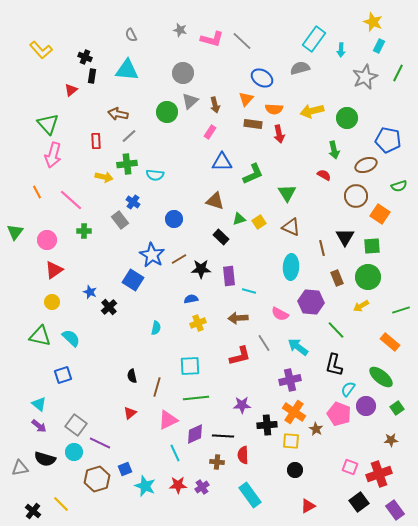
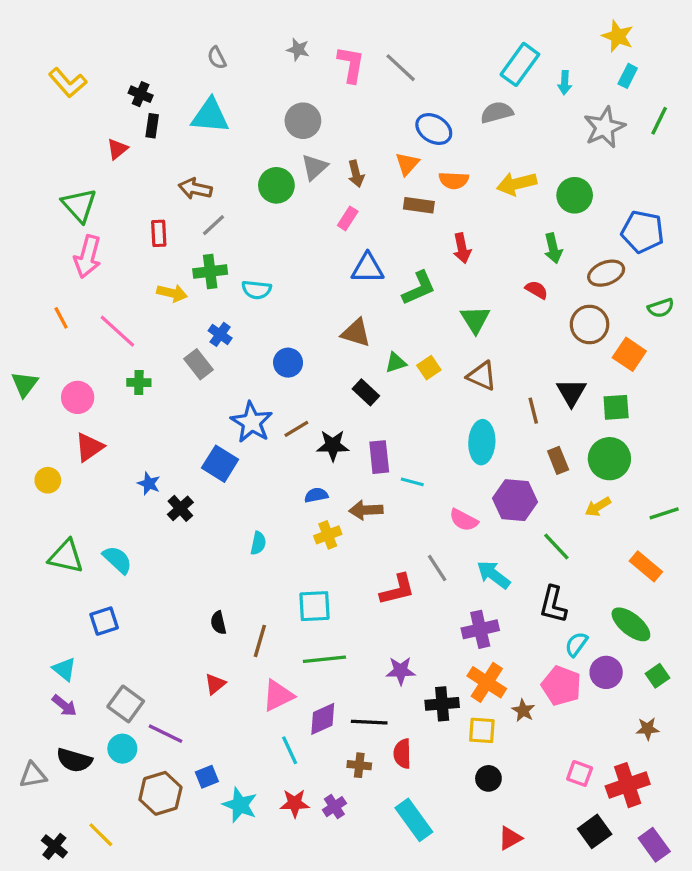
pink L-shape: (212, 39) -> (351, 64), turned -95
red arrow: (279, 134) -> (462, 248), moved
yellow circle: (52, 302) -> (48, 480), moved
brown arrow: (238, 318) -> (366, 510), moved

